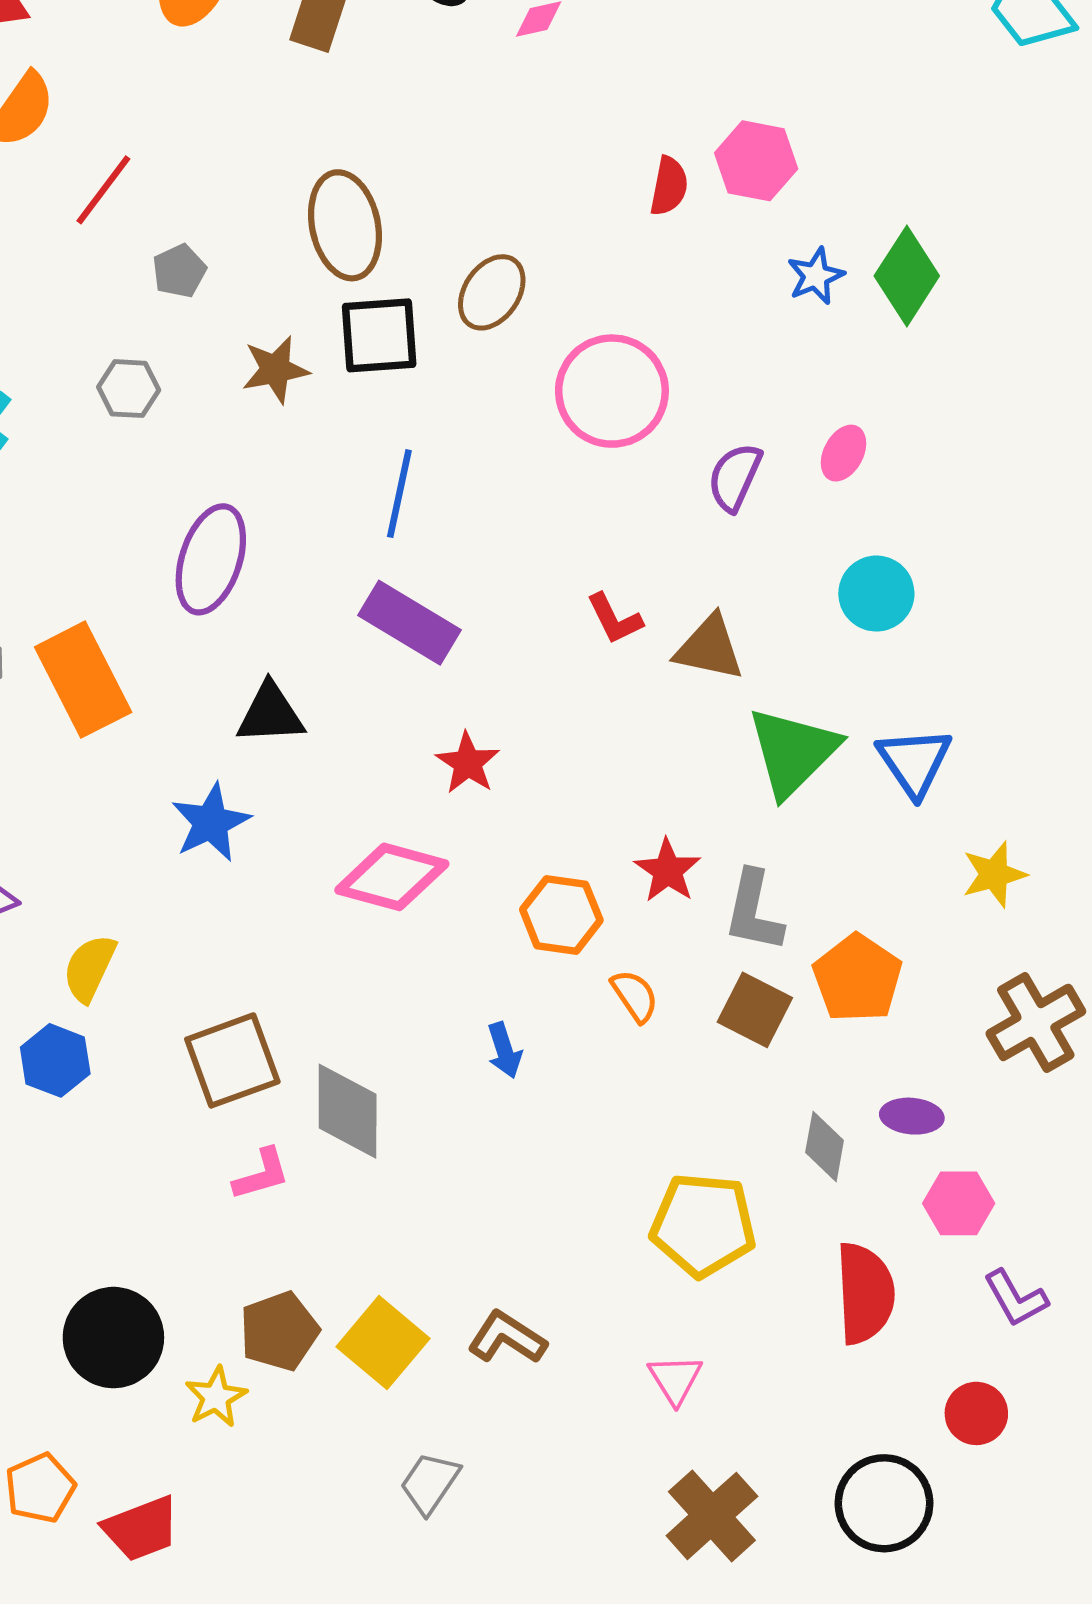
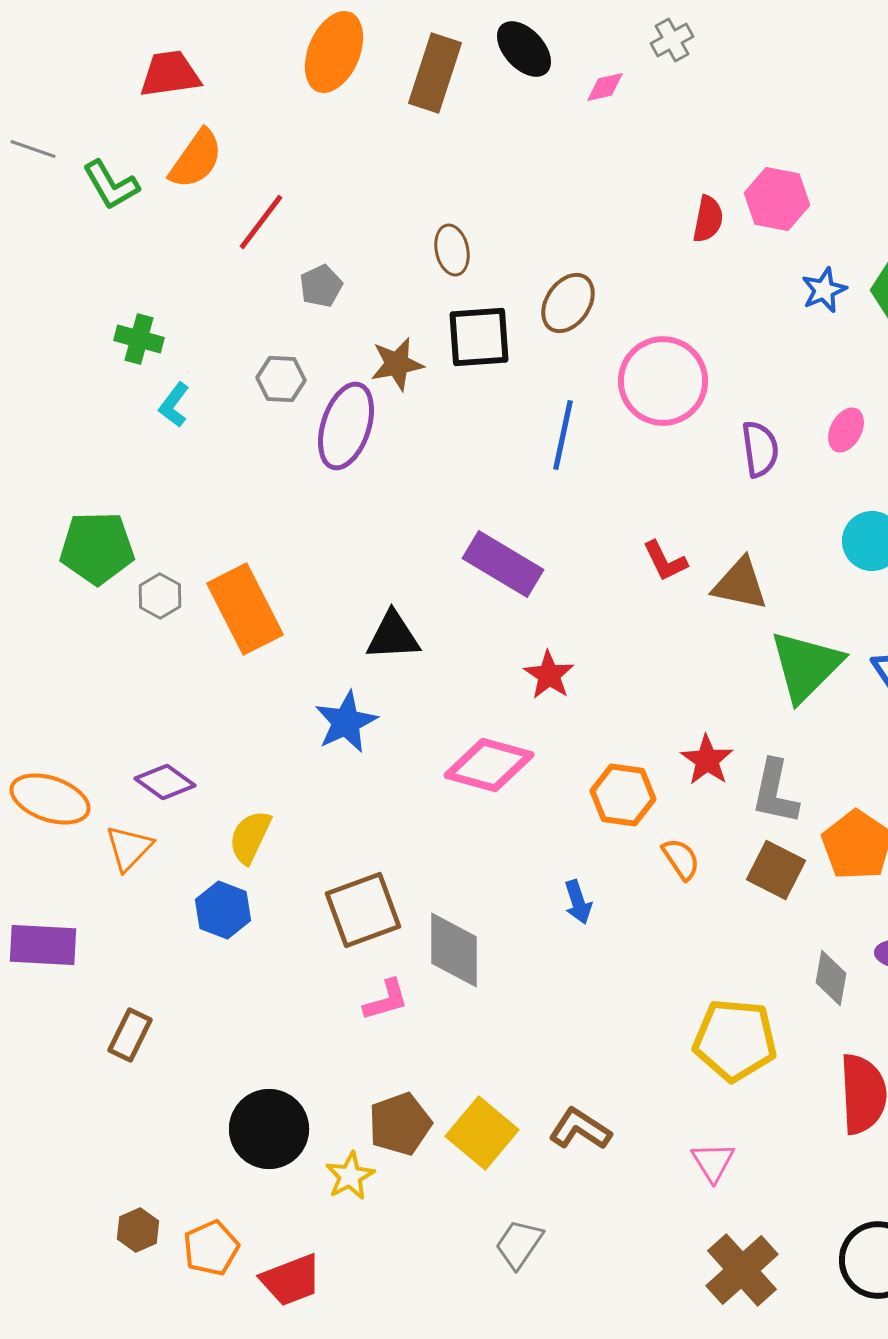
brown ellipse: (345, 225) -> (452, 250), size x0.6
purple semicircle: (735, 477) -> (760, 449), turned 148
blue line: (399, 494) -> (563, 435), moved
purple ellipse: (211, 559) -> (346, 426), moved

